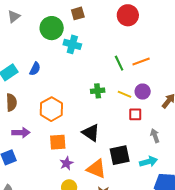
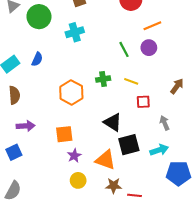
green circle: (52, 28) -> (39, 17), moved
cyan cross: (72, 44) -> (75, 32), turned -30
orange line: (141, 61) -> (152, 26), moved
purple circle: (143, 92) -> (149, 48), moved
orange hexagon: (51, 109) -> (71, 92), moved
black triangle: (91, 133) -> (113, 122), moved

